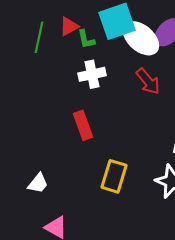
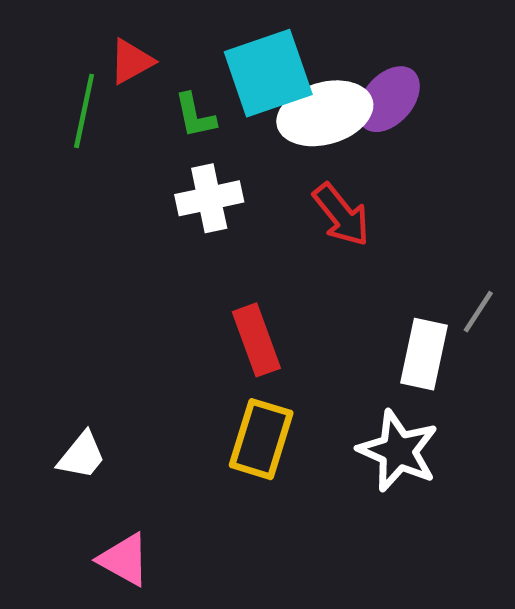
red triangle: (69, 26) -> (131, 61), moved
white ellipse: (141, 38) -> (325, 113), turned -57
red rectangle: (83, 125) -> (256, 340), moved

